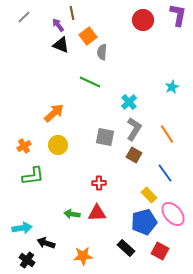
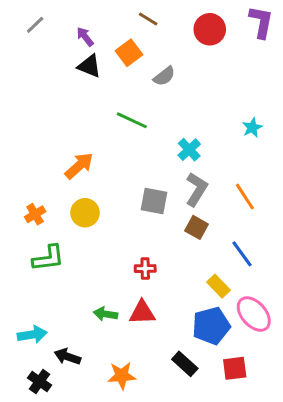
brown line: (72, 13) -> (148, 19), moved, turned -48
gray semicircle: (102, 52) -> (164, 76), moved, turned -133
red square: (160, 251) -> (235, 368), turned -36

